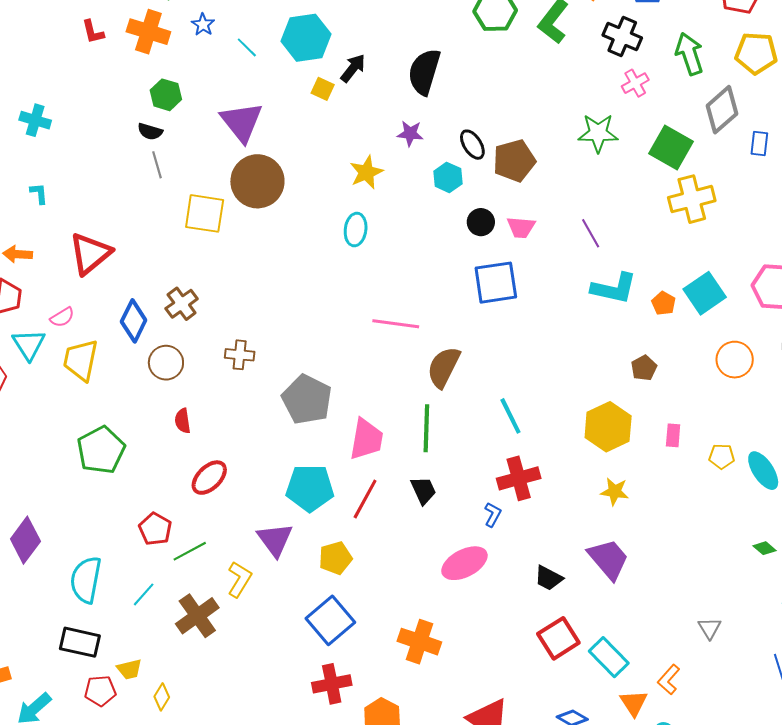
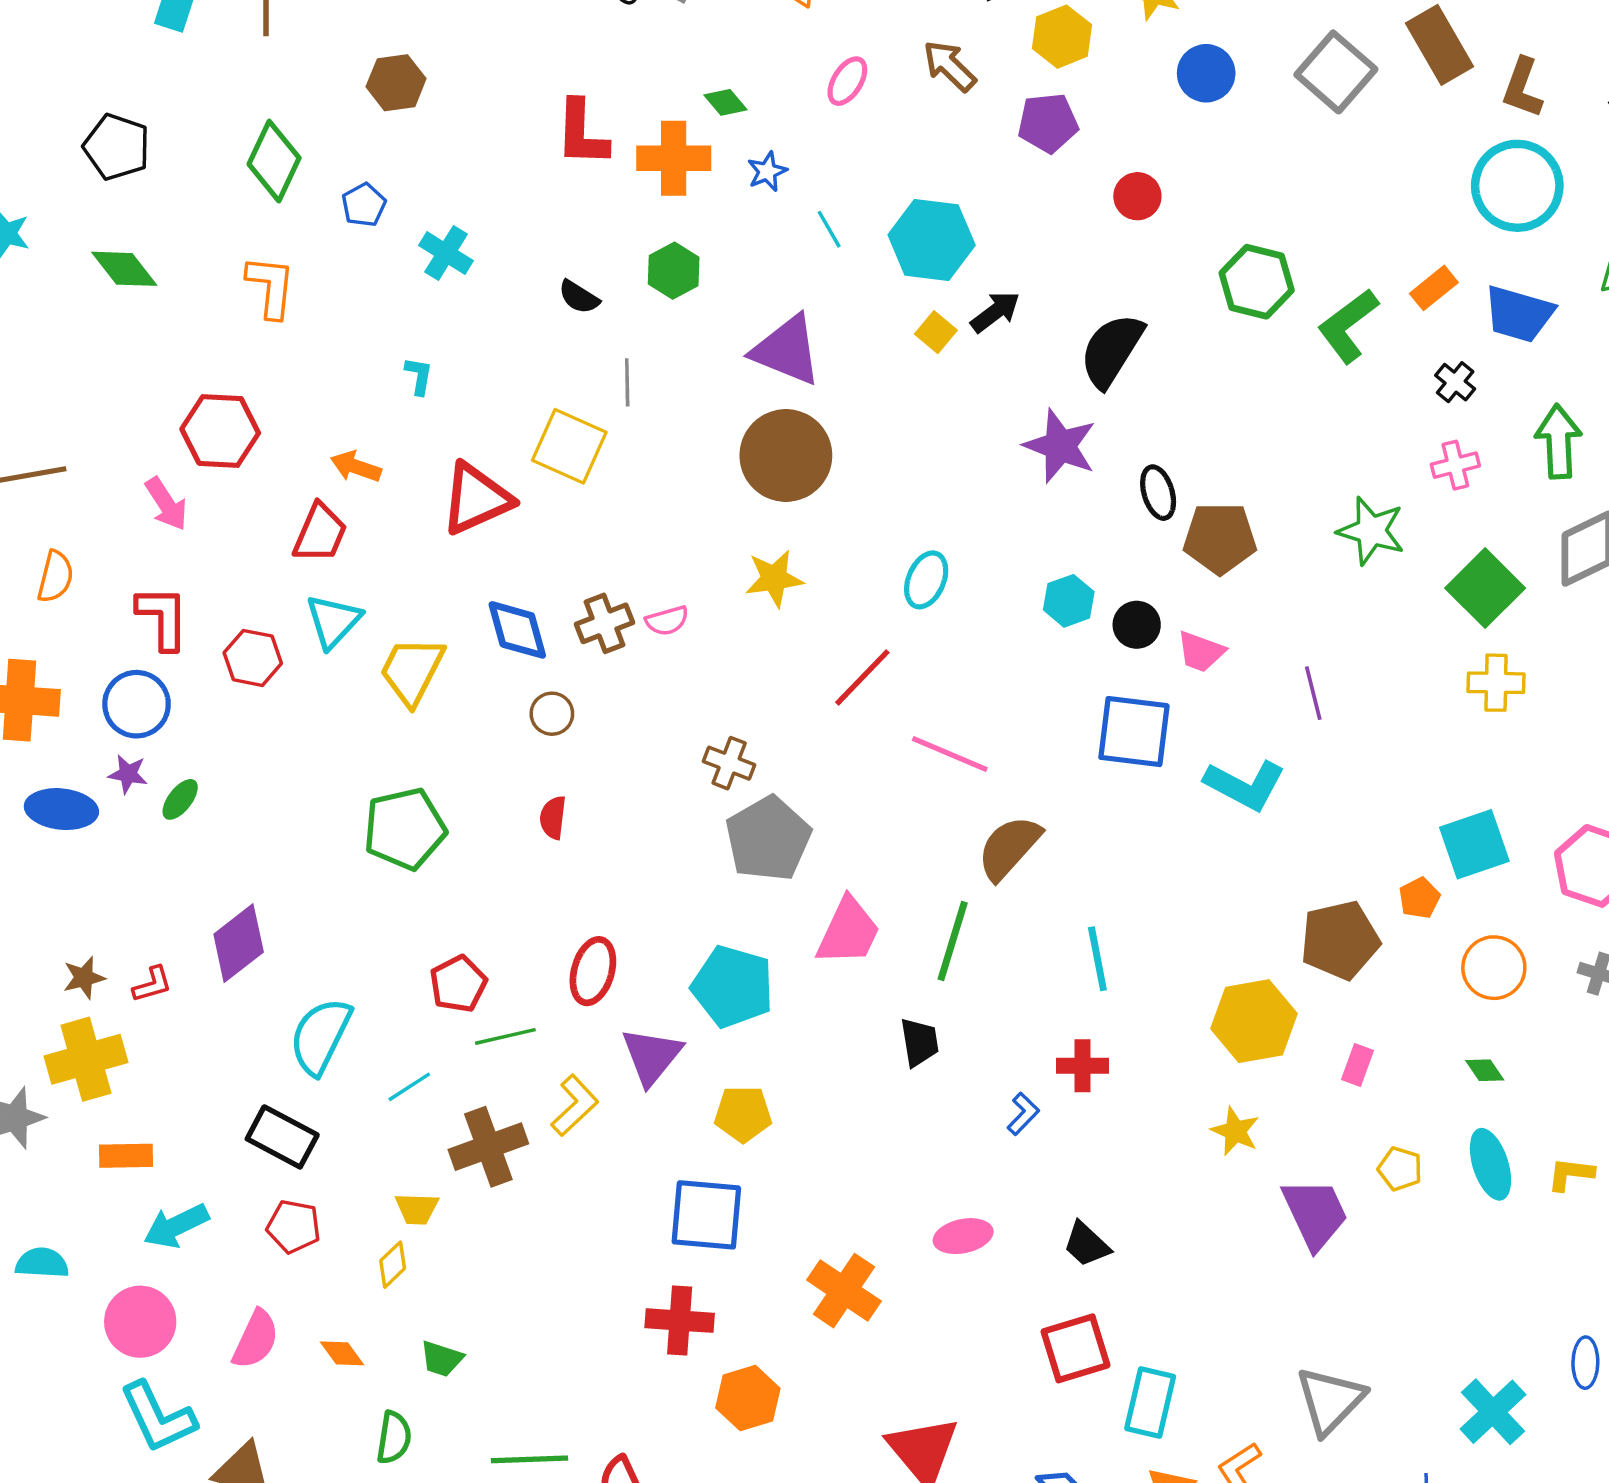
red L-shape: (93, 32) -> (582, 133), size x1.6
orange cross: (148, 32) -> (674, 158), turned -33
black cross: (622, 36) -> (1455, 382), size x0.6
purple triangle: (242, 122) -> (787, 350), turned -45
black semicircle: (150, 131) -> (579, 297), moved
purple star: (410, 134) -> (1060, 446), size x1.6
yellow star: (366, 172) -> (774, 579), moved
cyan hexagon: (448, 177) -> (1069, 601), moved
yellow cross: (692, 199) -> (1496, 683), size x0.7
yellow square: (205, 213) -> (569, 446), moved
cyan L-shape: (614, 288) -> (1245, 785), moved
orange pentagon: (664, 303) -> (1419, 898), moved
pink semicircle: (62, 317) -> (667, 621), moved
blue diamond: (134, 321) -> (517, 630), turned -57
brown cross: (240, 355) -> (729, 763), moved
brown circle: (166, 363) -> (552, 714), size x0.7
brown pentagon: (644, 368) -> (1340, 940), size x1.8
yellow pentagon: (722, 456) -> (1400, 1169), moved
red ellipse: (209, 478) -> (593, 971), moved, turned -45
red cross: (519, 478) -> (1083, 1066), size x0.7
red line: (365, 499) -> (862, 677), moved
green diamond: (765, 548) -> (1485, 1070), moved
purple trapezoid: (608, 559) -> (1315, 1214), moved
pink ellipse: (464, 563) -> (963, 1236), moved, size x0.7
blue square: (330, 620) -> (706, 1215), turned 30
gray triangle: (710, 628) -> (1330, 1400), size x1.8
cyan rectangle: (609, 657) -> (1150, 1402), turned 42
yellow trapezoid: (129, 669) -> (417, 1209), moved

